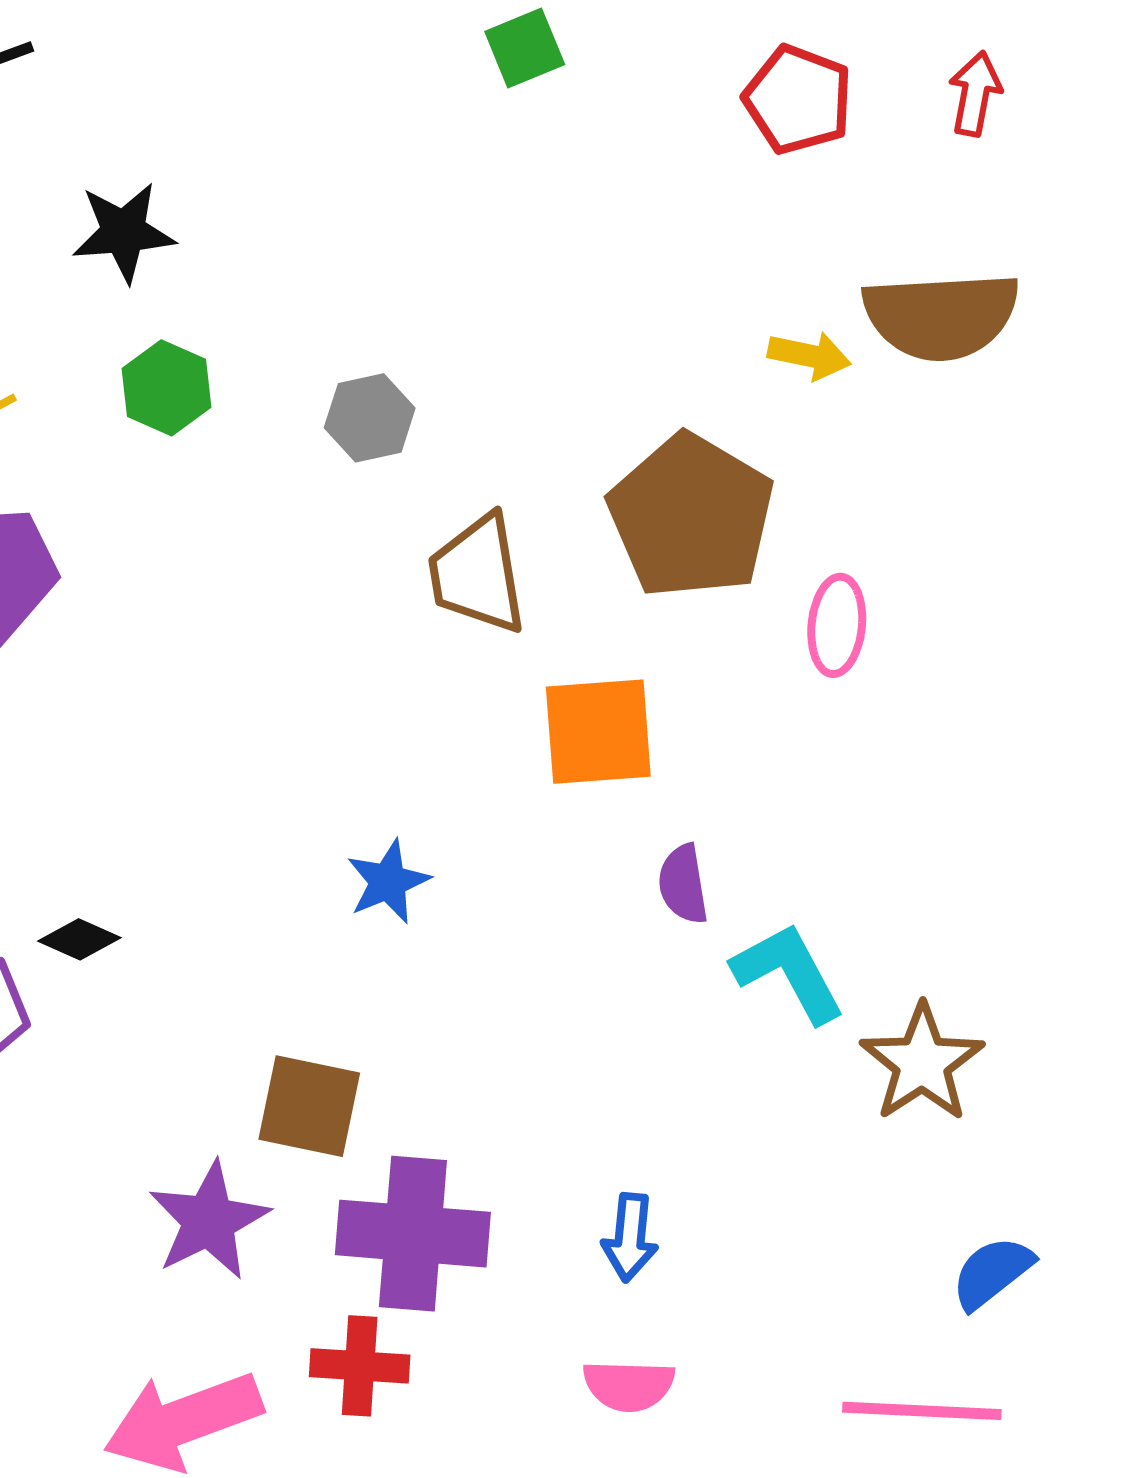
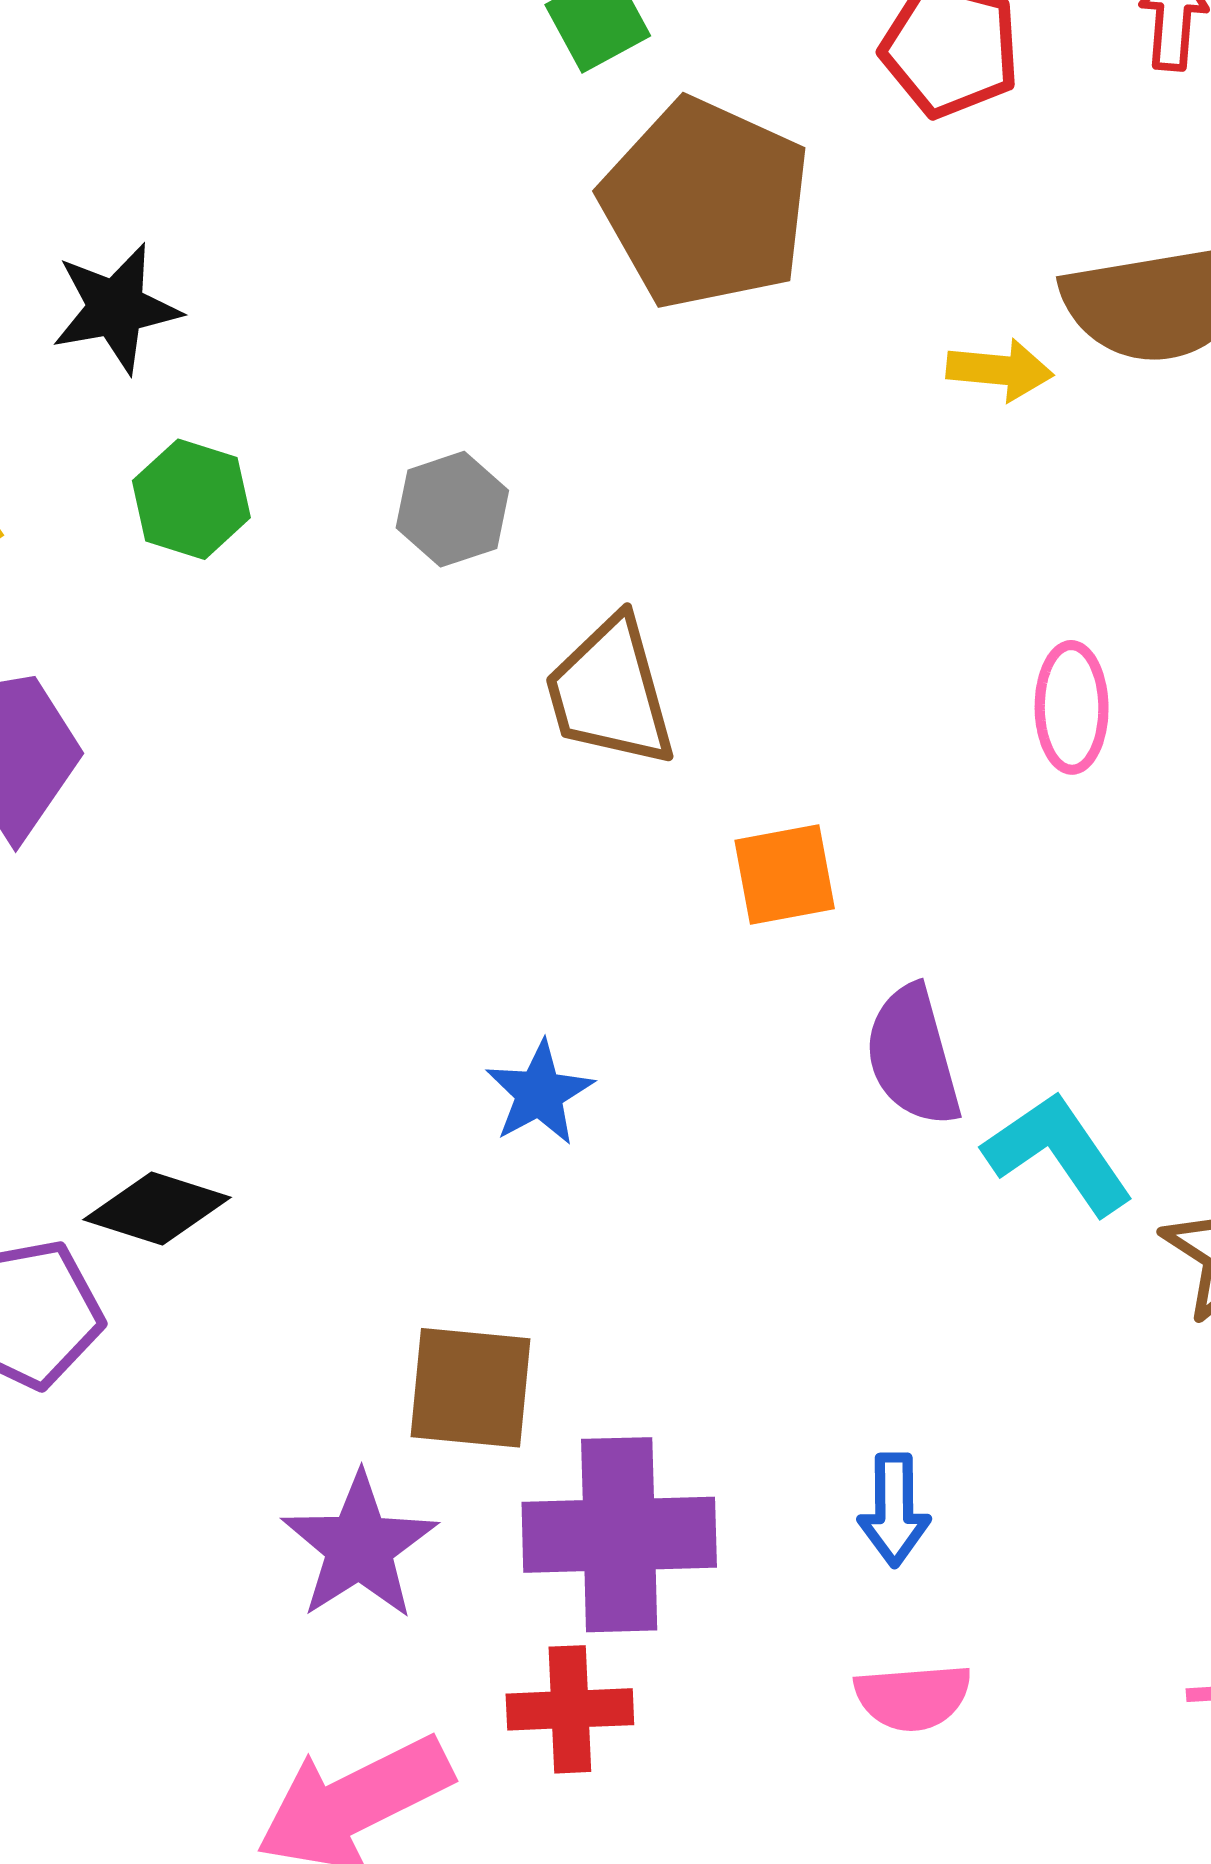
brown pentagon: (691, 516) -> (706, 204), moved
orange square: (598, 732) -> (785, 875), size x0.7
purple semicircle: (683, 884) -> (913, 1056), size x1.4
black diamond: (79, 939) -> (157, 1208), size x1.4

